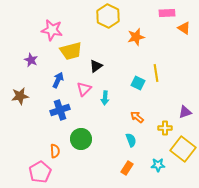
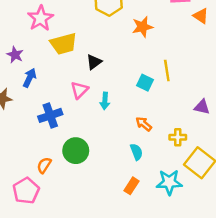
pink star: (52, 30) -> (41, 18), turned 30
blue arrow: (58, 80) -> (30, 78), moved
purple triangle: (185, 112) -> (202, 107), moved, turned 32
orange semicircle: (55, 151) -> (44, 165), turned -144
cyan star: (158, 165) -> (169, 182), size x1.5

